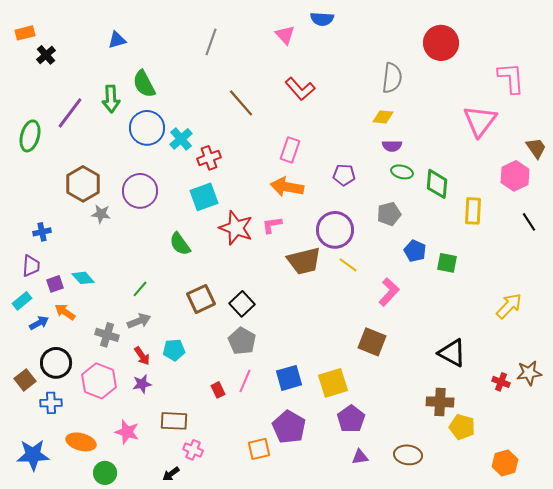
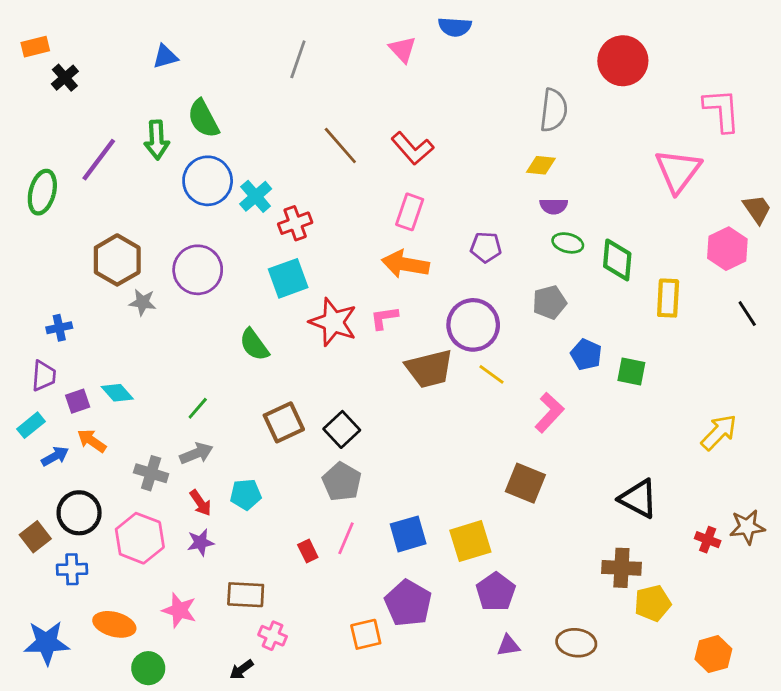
red L-shape: (300, 89) -> (412, 148), moved
yellow pentagon: (462, 427) -> (653, 603), turned -30

